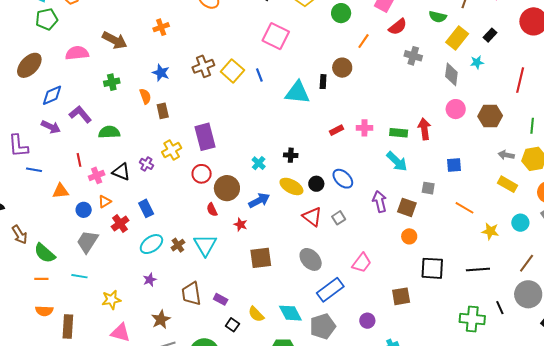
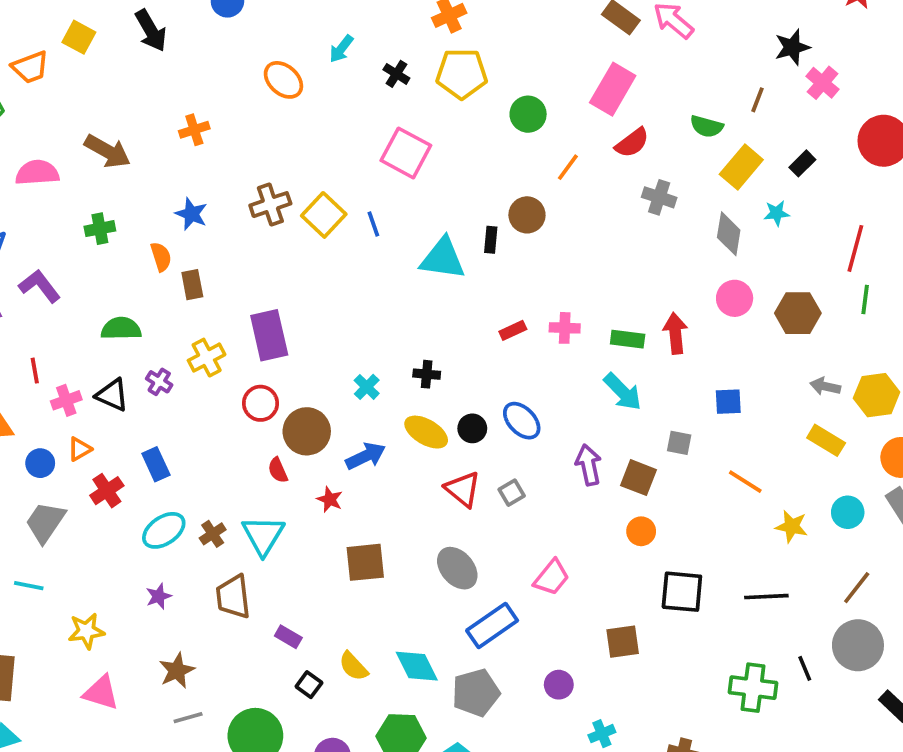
green line: (532, 126) -> (865, 300), moved
green semicircle: (109, 132) -> (121, 329), moved
brown trapezoid: (191, 294) -> (233, 597), moved

